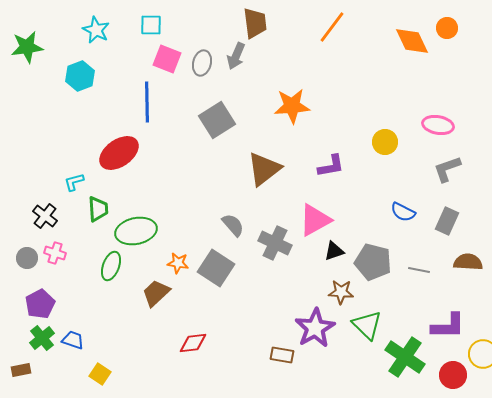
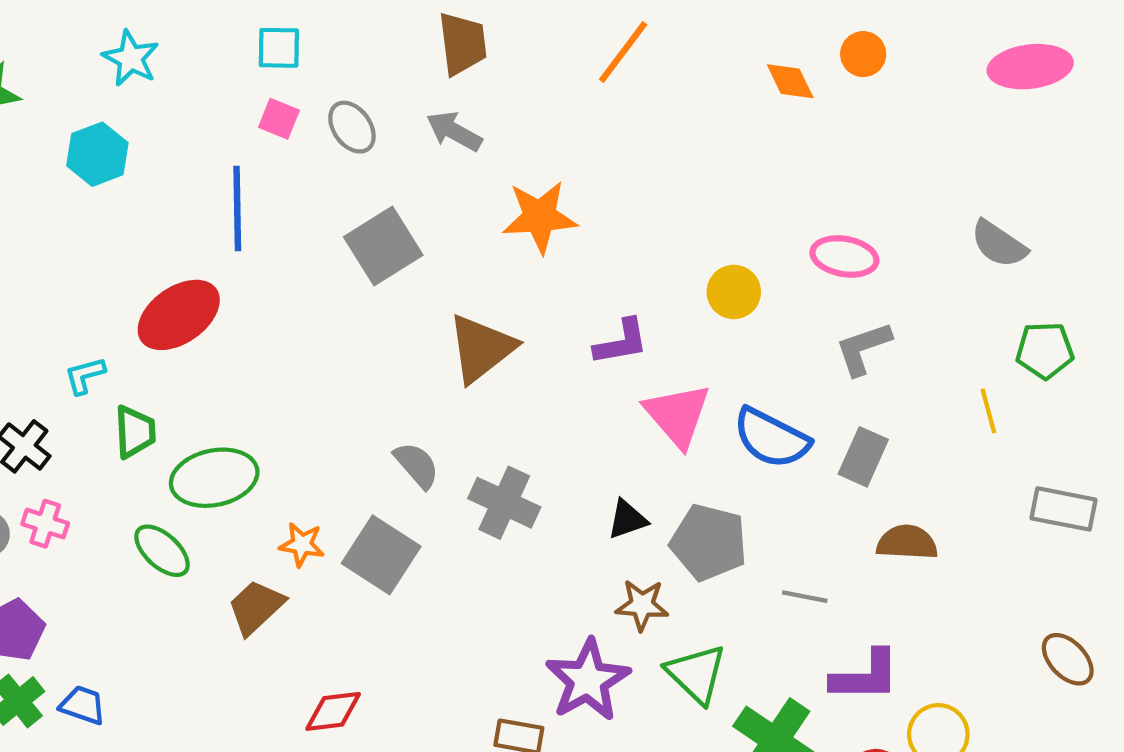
cyan square: (151, 25) -> (279, 48), moved
orange diamond: (412, 41) -> (790, 81), size x0.7
gray arrow: (236, 56) -> (454, 131), moved, turned 96
pink square: (167, 59) -> (279, 119), size x0.7
gray ellipse: (202, 63) -> (352, 127), turned -50
blue semicircle: (403, 212) -> (771, 438), size x1.5
pink triangle: (315, 220) -> (677, 415), moved, turned -42
green ellipse: (111, 266) -> (162, 551), turned -68
gray line: (419, 270) -> (805, 597), moved

